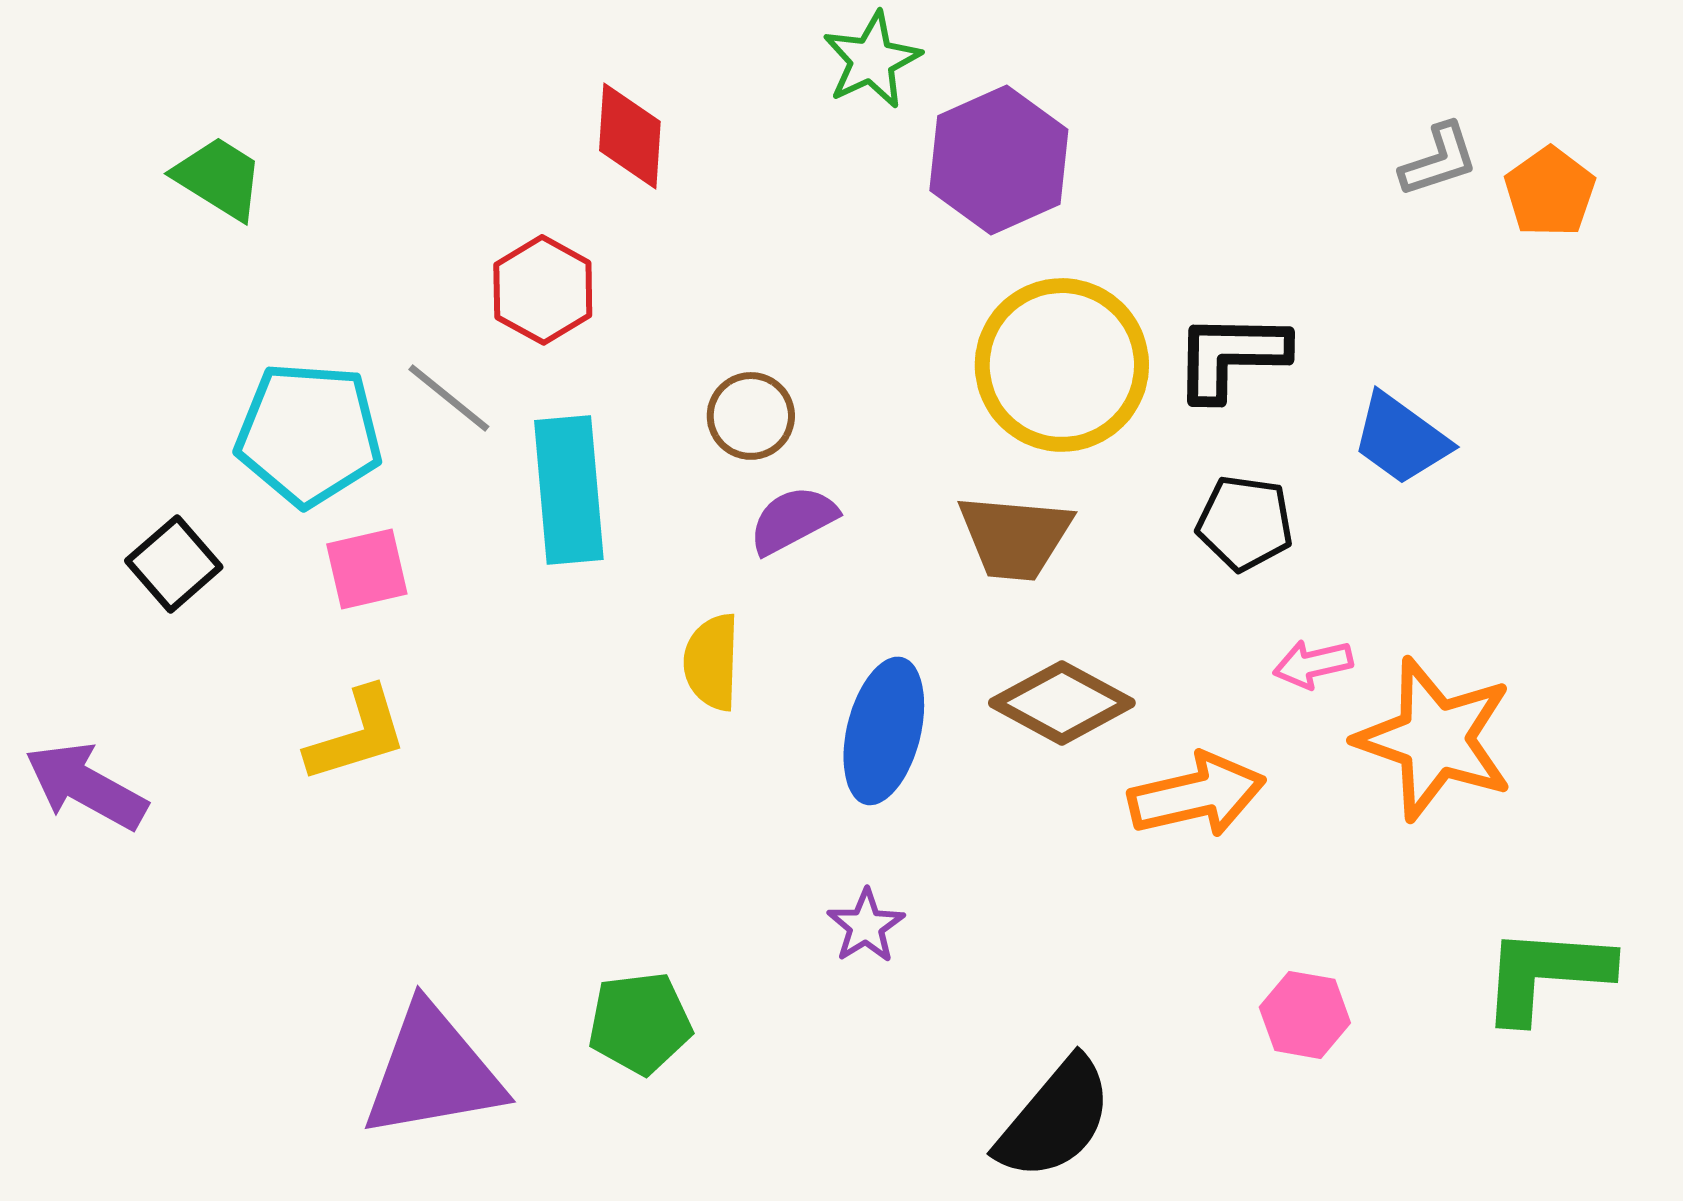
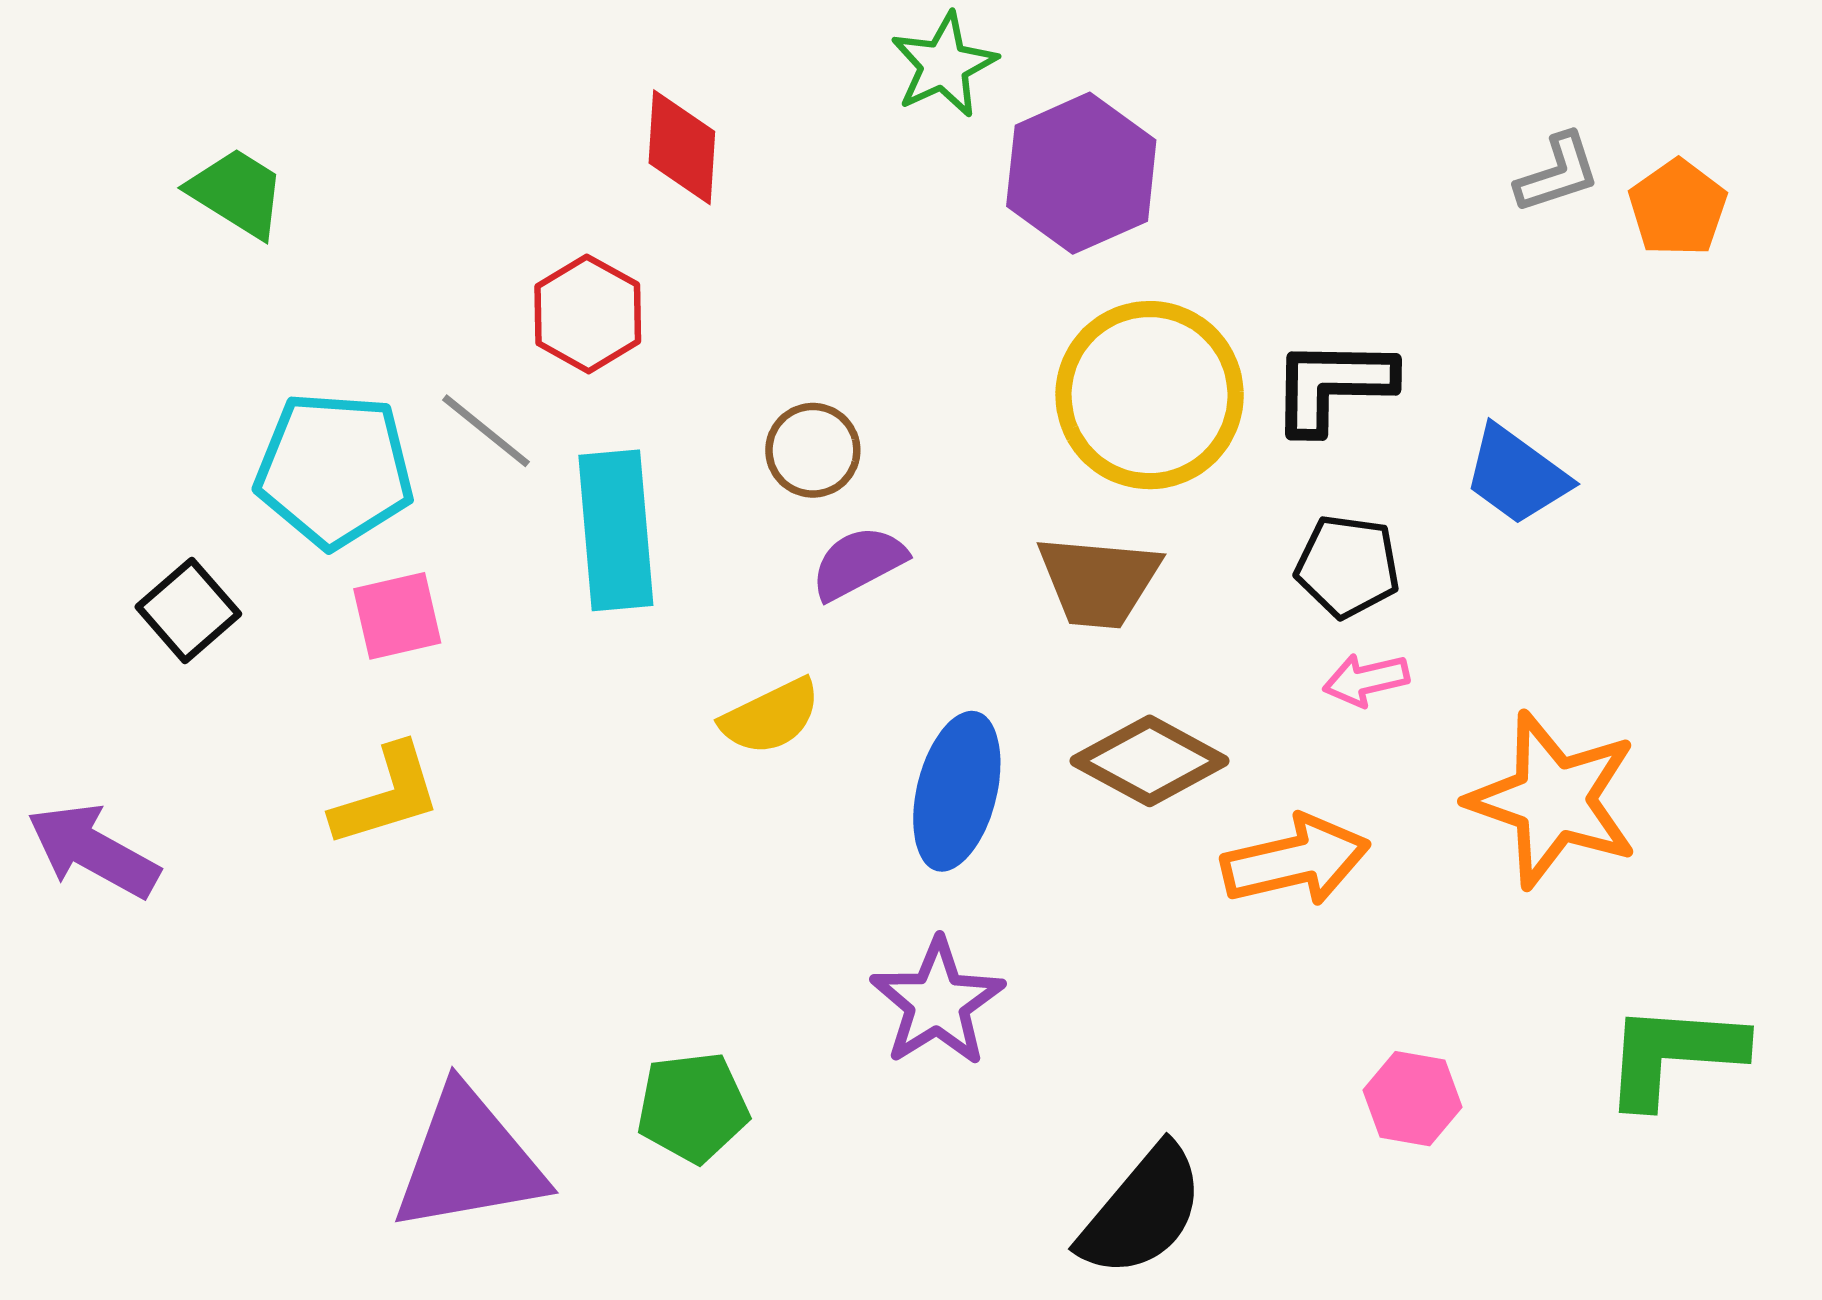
yellow semicircle: (712, 662) -> (771, 717), turned -118
pink arrow: (1313, 664) -> (1366, 680), moved
purple star: (866, 926) -> (937, 1002), size x1.6

